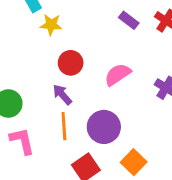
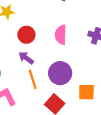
pink semicircle: (118, 74) -> (61, 35), turned -42
orange square: (134, 162) -> (86, 92), turned -30

